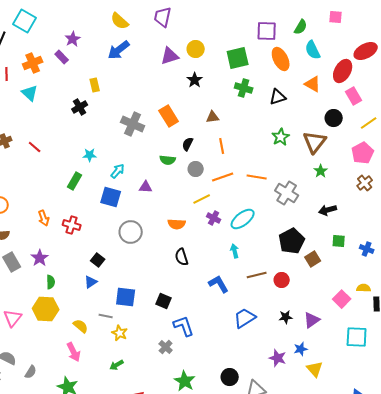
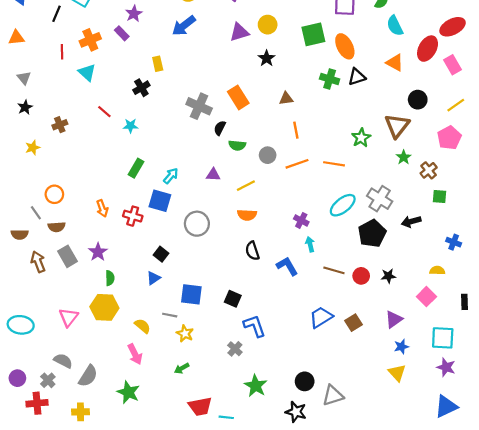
orange ellipse: (281, 59) -> (345, 46), moved
green cross: (244, 88) -> (330, 79), moved
pink rectangle: (354, 96) -> (453, 65), moved
green star: (281, 137) -> (361, 138), moved
black semicircle: (188, 144) -> (220, 128), moved
red line: (35, 147) -> (104, 112), moved
cyan star: (90, 155) -> (131, 126), moved
cyan arrow: (118, 171) -> (171, 176), moved
brown cross: (365, 183) -> (429, 170), moved
gray cross: (287, 193) -> (380, 199), moved
blue square: (111, 197) -> (160, 201), moved
yellow line: (202, 199) -> (246, 186), moved
black arrow: (328, 210) -> (411, 221), moved
purple cross: (214, 218) -> (301, 220), moved
cyan ellipse: (243, 219) -> (343, 205), moved
green square: (339, 241) -> (439, 196), moved
brown square: (313, 259) -> (354, 323), moved
brown line: (257, 275) -> (334, 270), turned 30
blue L-shape: (219, 284) -> (287, 266), moved
yellow semicircle: (364, 288) -> (437, 270), moved
black star: (286, 317) -> (388, 276), moved
blue star: (301, 349) -> (401, 347), moved
purple star: (278, 358) -> (446, 367), moved
gray semicircle: (31, 372) -> (88, 376), size x1.5

